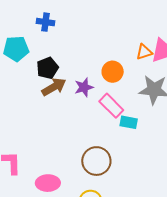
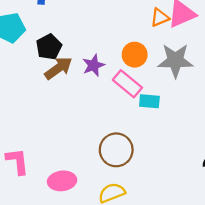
orange circle: (113, 72) -> (135, 55), moved

